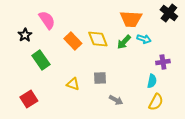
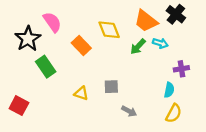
black cross: (169, 13) -> (176, 14), moved
orange trapezoid: (131, 19) -> (146, 21), turned 35
black star: (25, 35) -> (28, 39), size x1.6
yellow diamond: (98, 39) -> (109, 30), moved
red square: (29, 99) -> (19, 106), moved, turned -30

